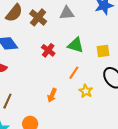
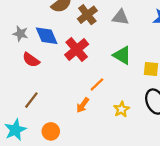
red cross: (48, 50) -> (77, 50), moved, size x1.5
orange line: (74, 73) -> (97, 84), moved

